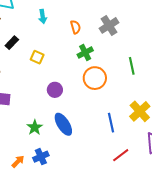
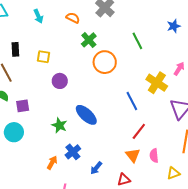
orange semicircle: (75, 27) -> (73, 18), turned -32
black rectangle: (12, 43) -> (15, 49), turned -32
purple circle: (55, 90) -> (60, 81), moved
red line: (121, 155) -> (139, 131), moved

